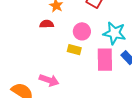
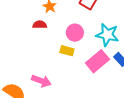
pink rectangle: (105, 60) -> (97, 61), turned 50

